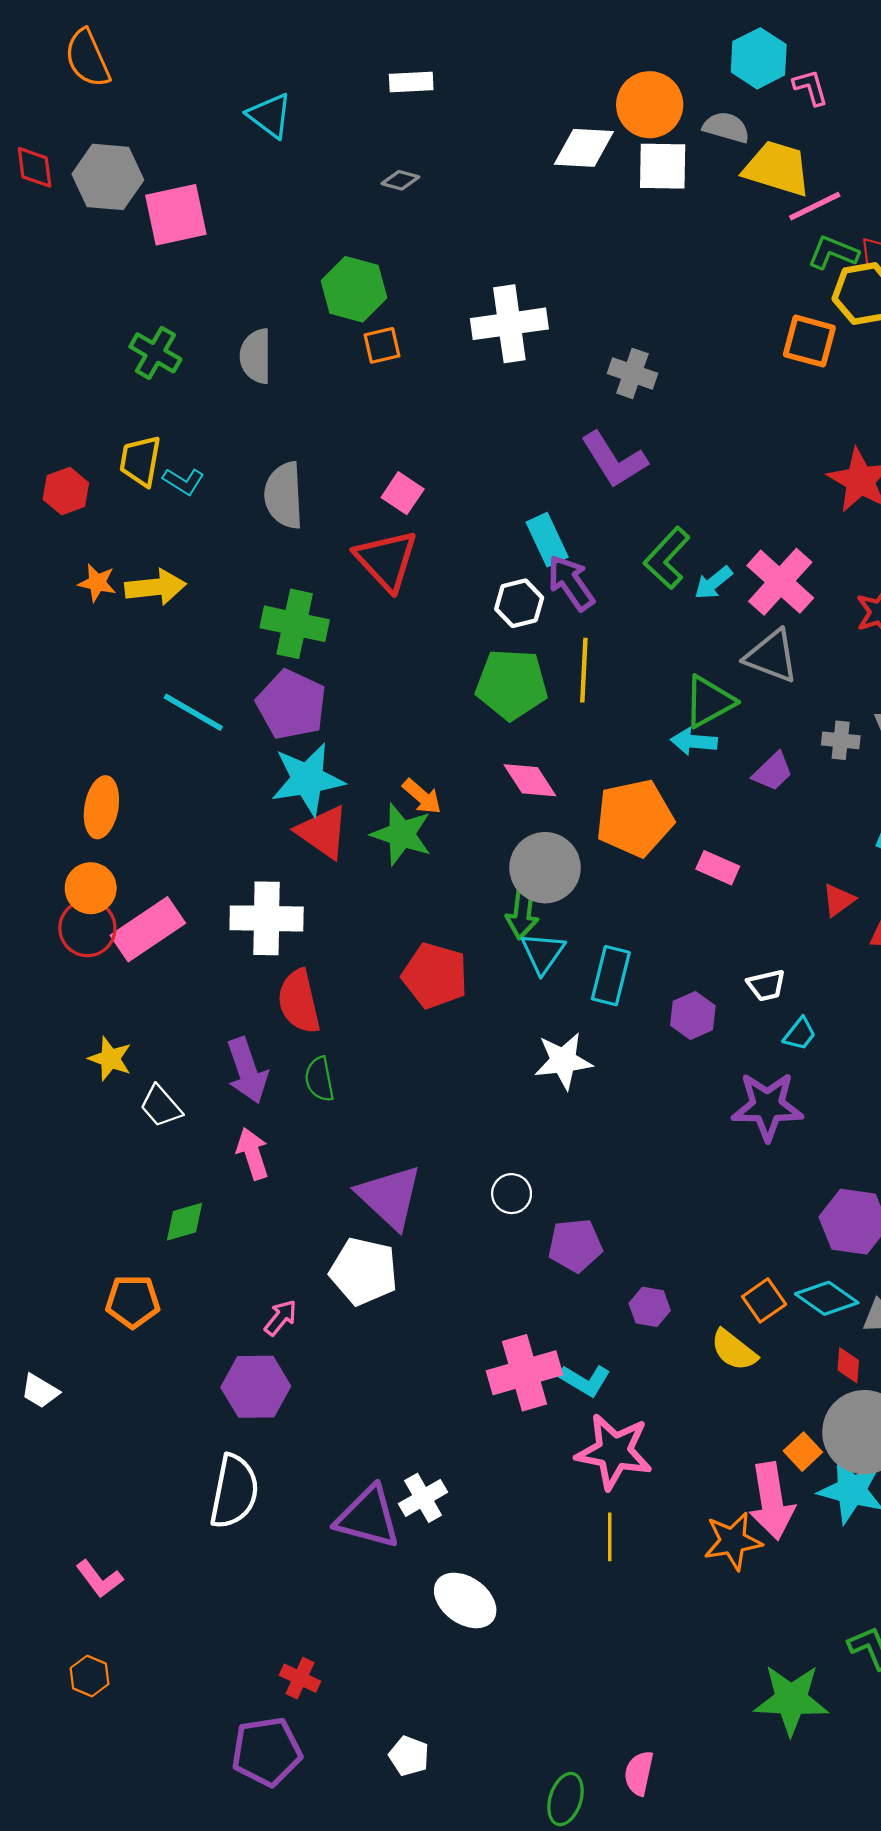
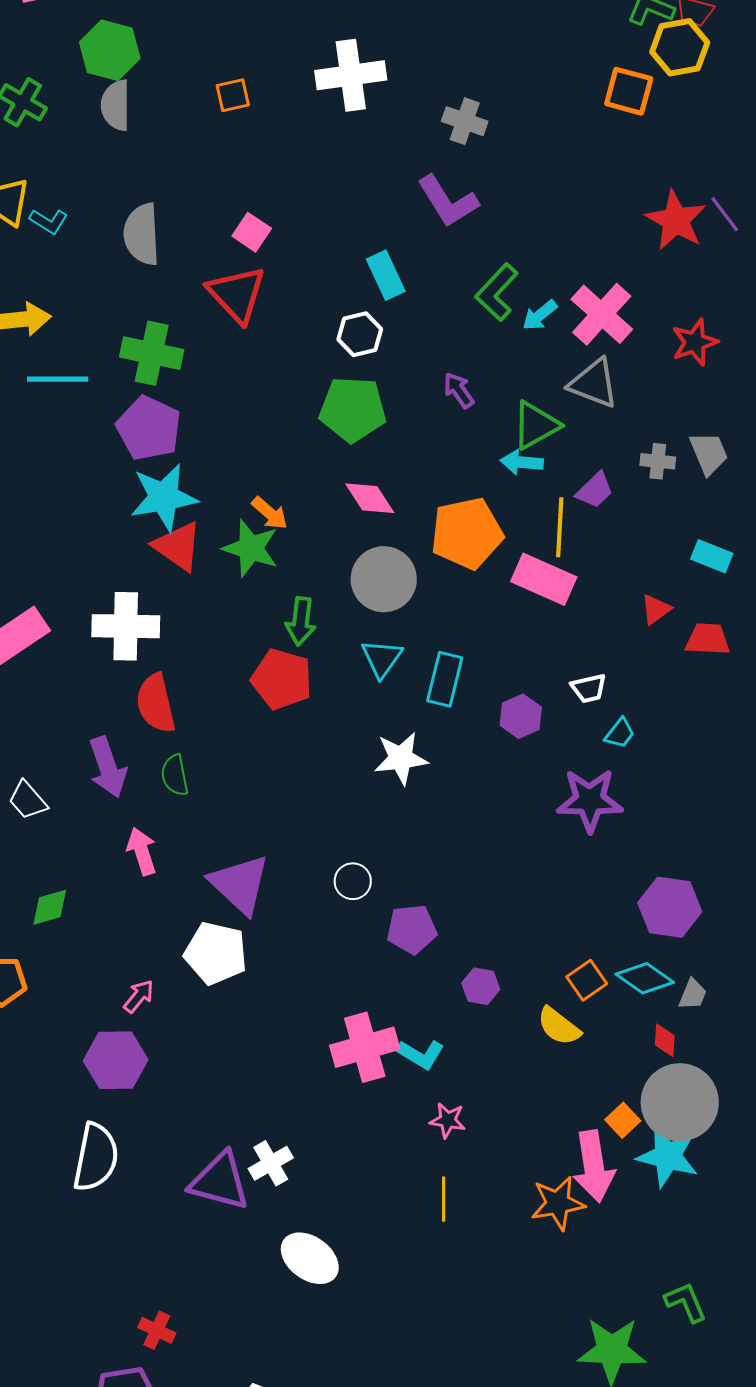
green hexagon: (354, 289) -> (110, 50), moved
purple arrow: (571, 583) -> (459, 390), moved, size x0.7
yellow line: (584, 670) -> (560, 527), moved
cyan line: (193, 712) -> (58, 379), moved, turned -30
pink rectangle: (718, 868) -> (544, 579), size x1.6
green arrow: (522, 913) -> (301, 621), moved
pink arrow: (253, 1154) -> (142, 851), moved
pink star: (614, 1452) -> (448, 1120), size x0.5

